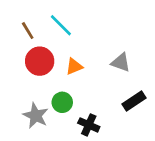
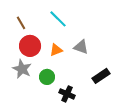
cyan line: (61, 25) -> (58, 19), moved
gray triangle: (121, 62) -> (81, 47), moved
gray star: (36, 116) -> (22, 69), moved

